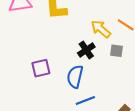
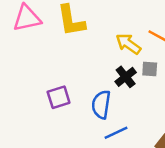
black cross: (86, 50) -> (126, 77), moved

